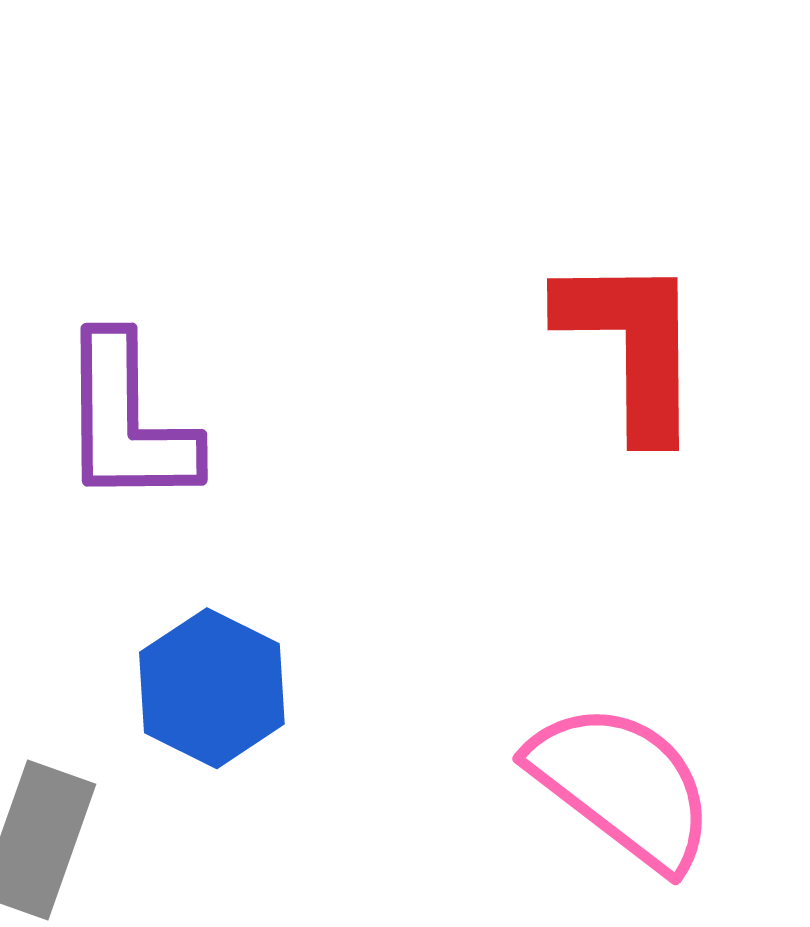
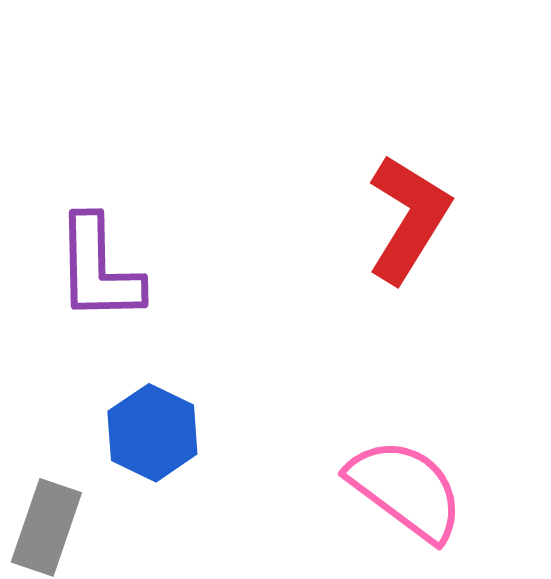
red L-shape: (632, 346) -> (408, 219), turned 33

